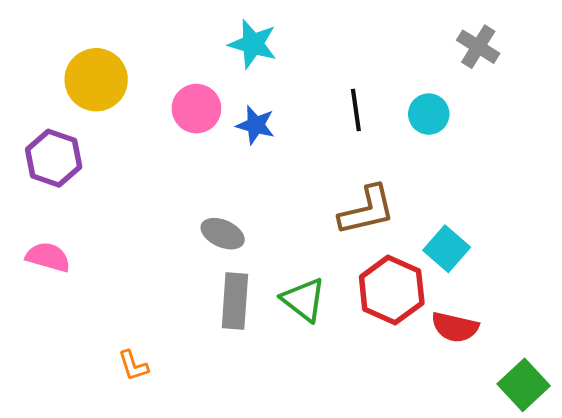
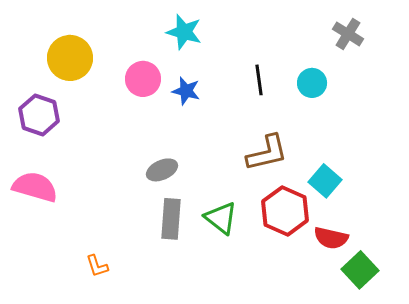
gray ellipse: (223, 234) -> (162, 170), turned -48
pink semicircle: (48, 257) -> (35, 187), size x1.4
green square: (524, 385) -> (360, 270), moved

